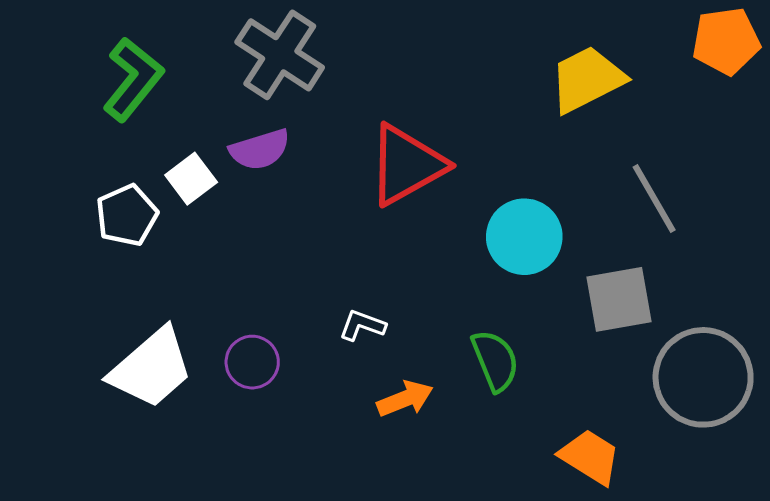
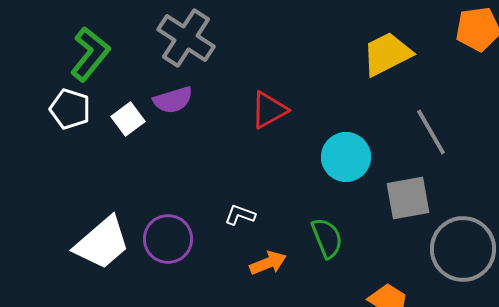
red triangle: (407, 165) -> (269, 110), size x0.7
white pentagon: (127, 215) -> (70, 109), moved, turned -30
purple circle: (252, 362) -> (168, 239), size x1.4

